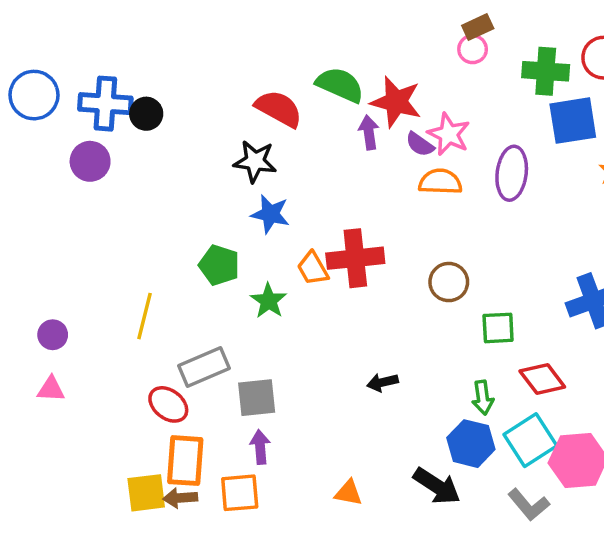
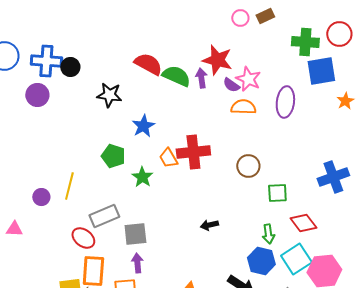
pink circle: (473, 49) -> (240, 18), moved
green semicircle: (340, 85) -> (176, 76), moved
black star: (255, 161) -> (109, 95), moved
blue star: (270, 214) -> (143, 126), turned 30
purple circle: (53, 335) -> (41, 197), moved

